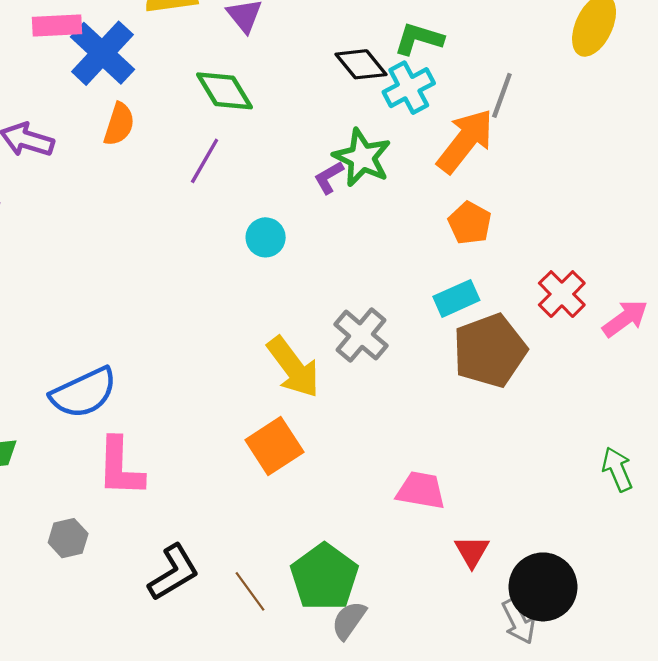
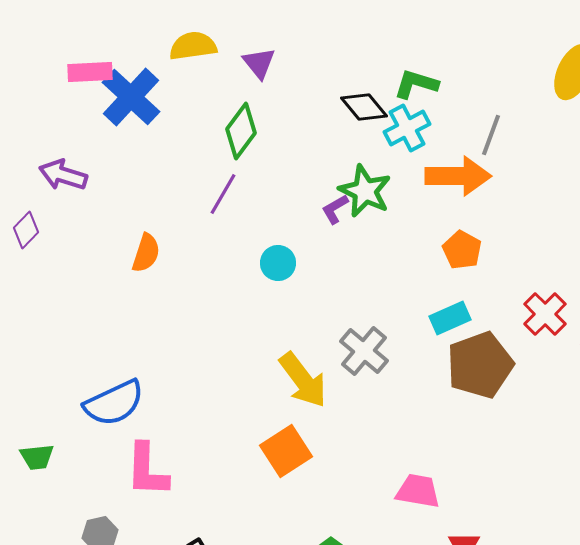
green diamond: (225, 91) -> (241, 131), turned 68
orange semicircle: (119, 124) -> (146, 253), moved
orange arrow: (465, 141) -> (458, 176), turned 52

